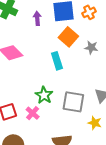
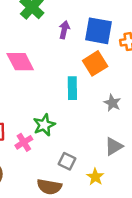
gray star: (91, 47) -> (112, 103), moved
gray square: (73, 102) -> (67, 161), moved, size x0.6

